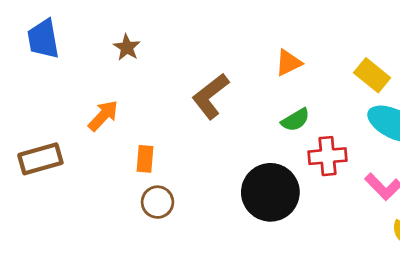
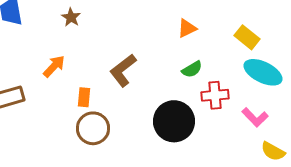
brown L-shape: (210, 96) -> (123, 70), moved
brown circle: (157, 202) -> (93, 128), size x1.4

